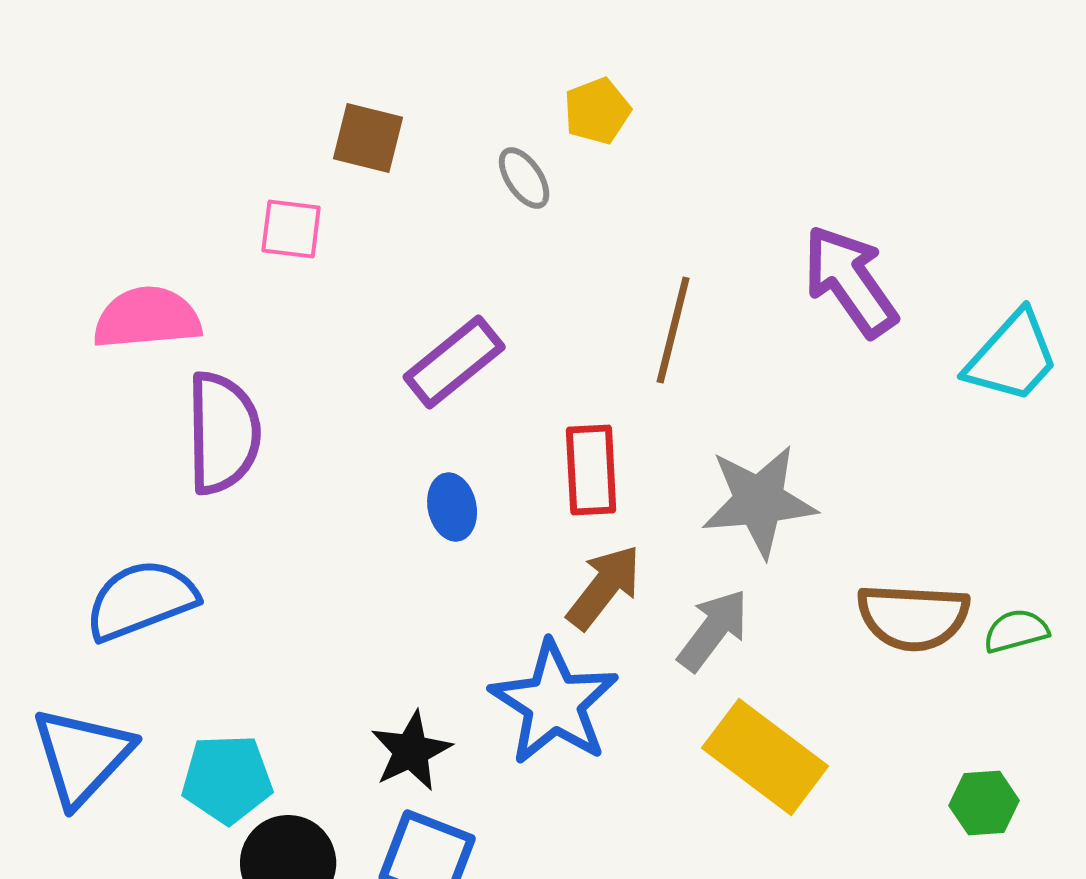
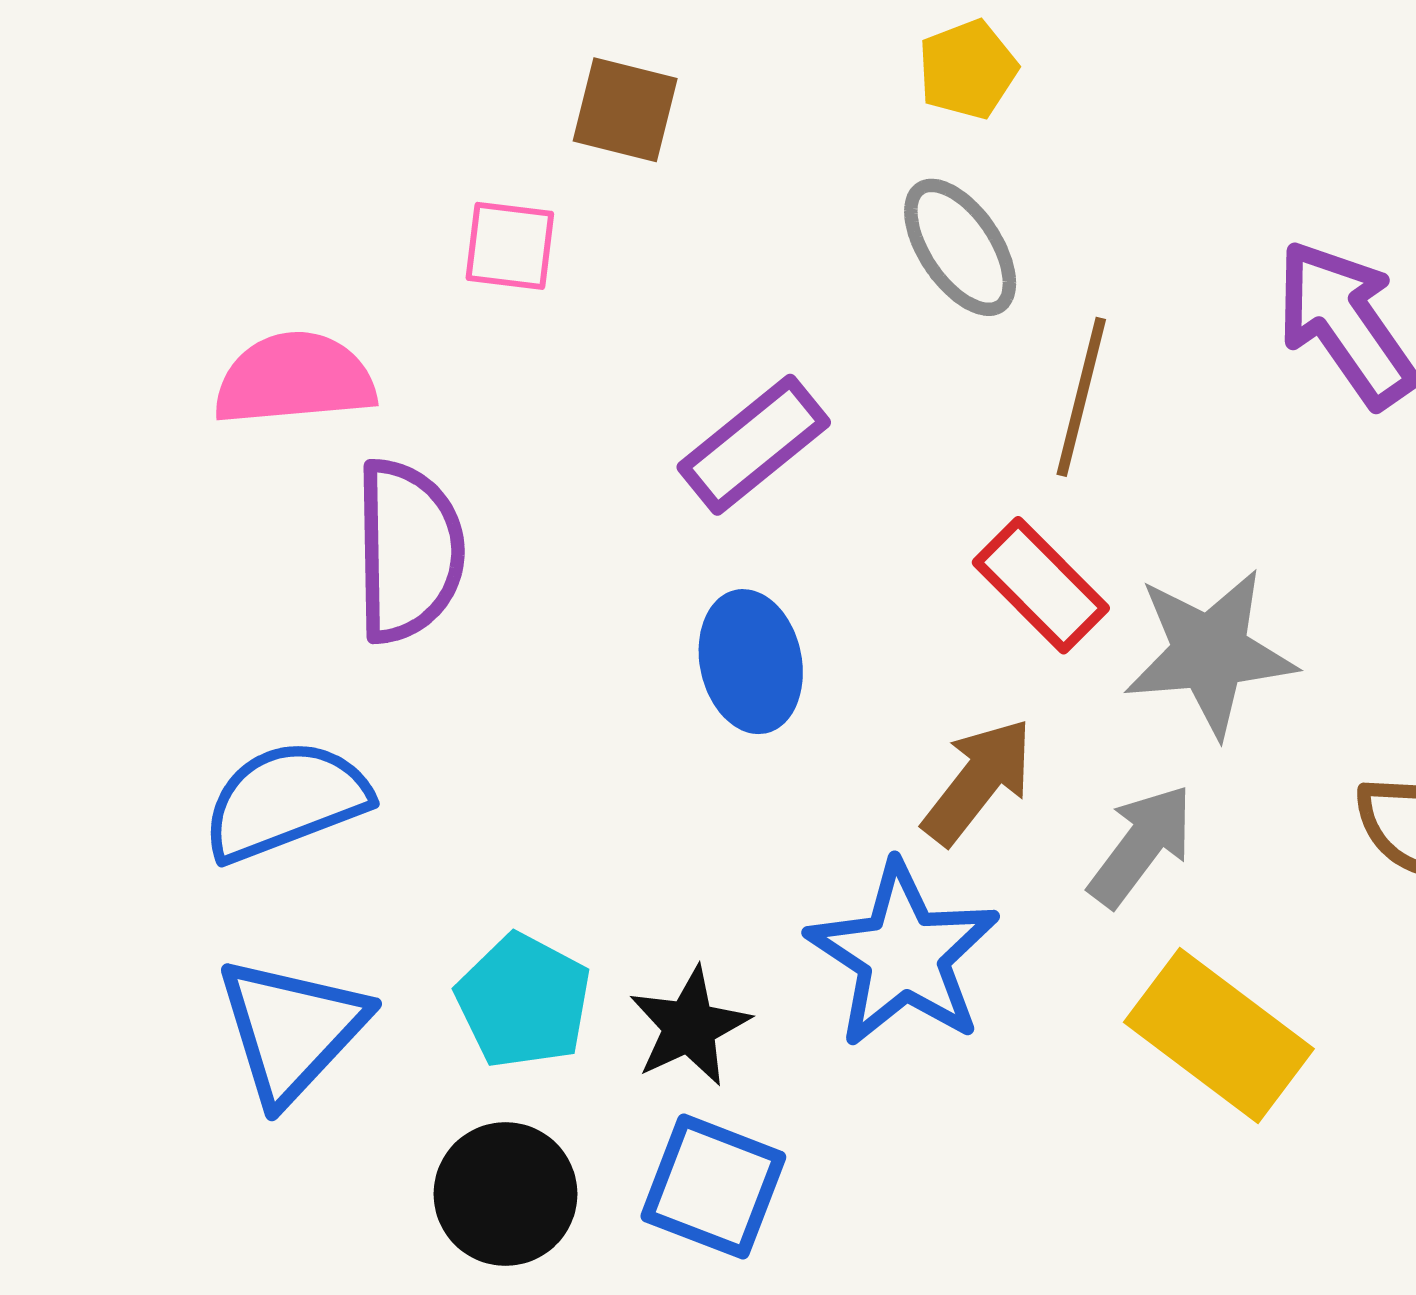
gray ellipse: (524, 178) -> (960, 247), moved, size x1.5
red rectangle: (591, 470) -> (1041, 585), moved, turned -42
blue ellipse: (452, 507) -> (751, 662), size x1.4
blue triangle: (82, 756) -> (292, 1029), moved
cyan pentagon: (227, 779) -> (523, 1001), moved, turned 30

